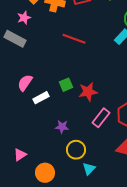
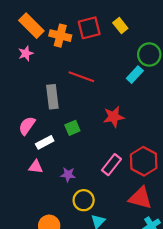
gray rectangle: (15, 39) -> (52, 97), moved, turned 55
red star: (88, 92) -> (114, 117), moved
pink triangle: (20, 155) -> (36, 167), moved, turned 40

